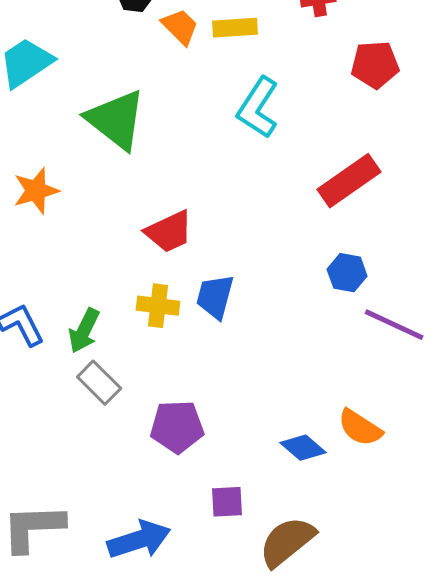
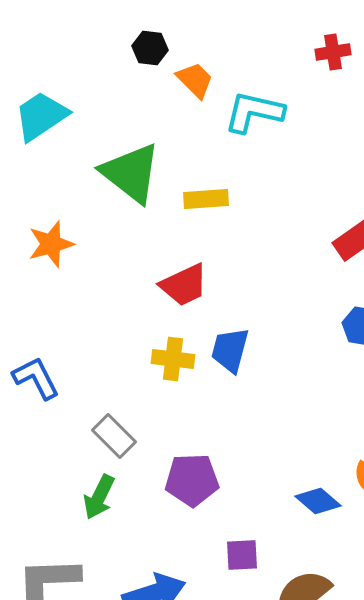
yellow rectangle: (235, 28) -> (206, 199), moved
cyan L-shape: (258, 108) -> (254, 112), moved, turned 70
green arrow: (84, 331) -> (99, 497), moved

